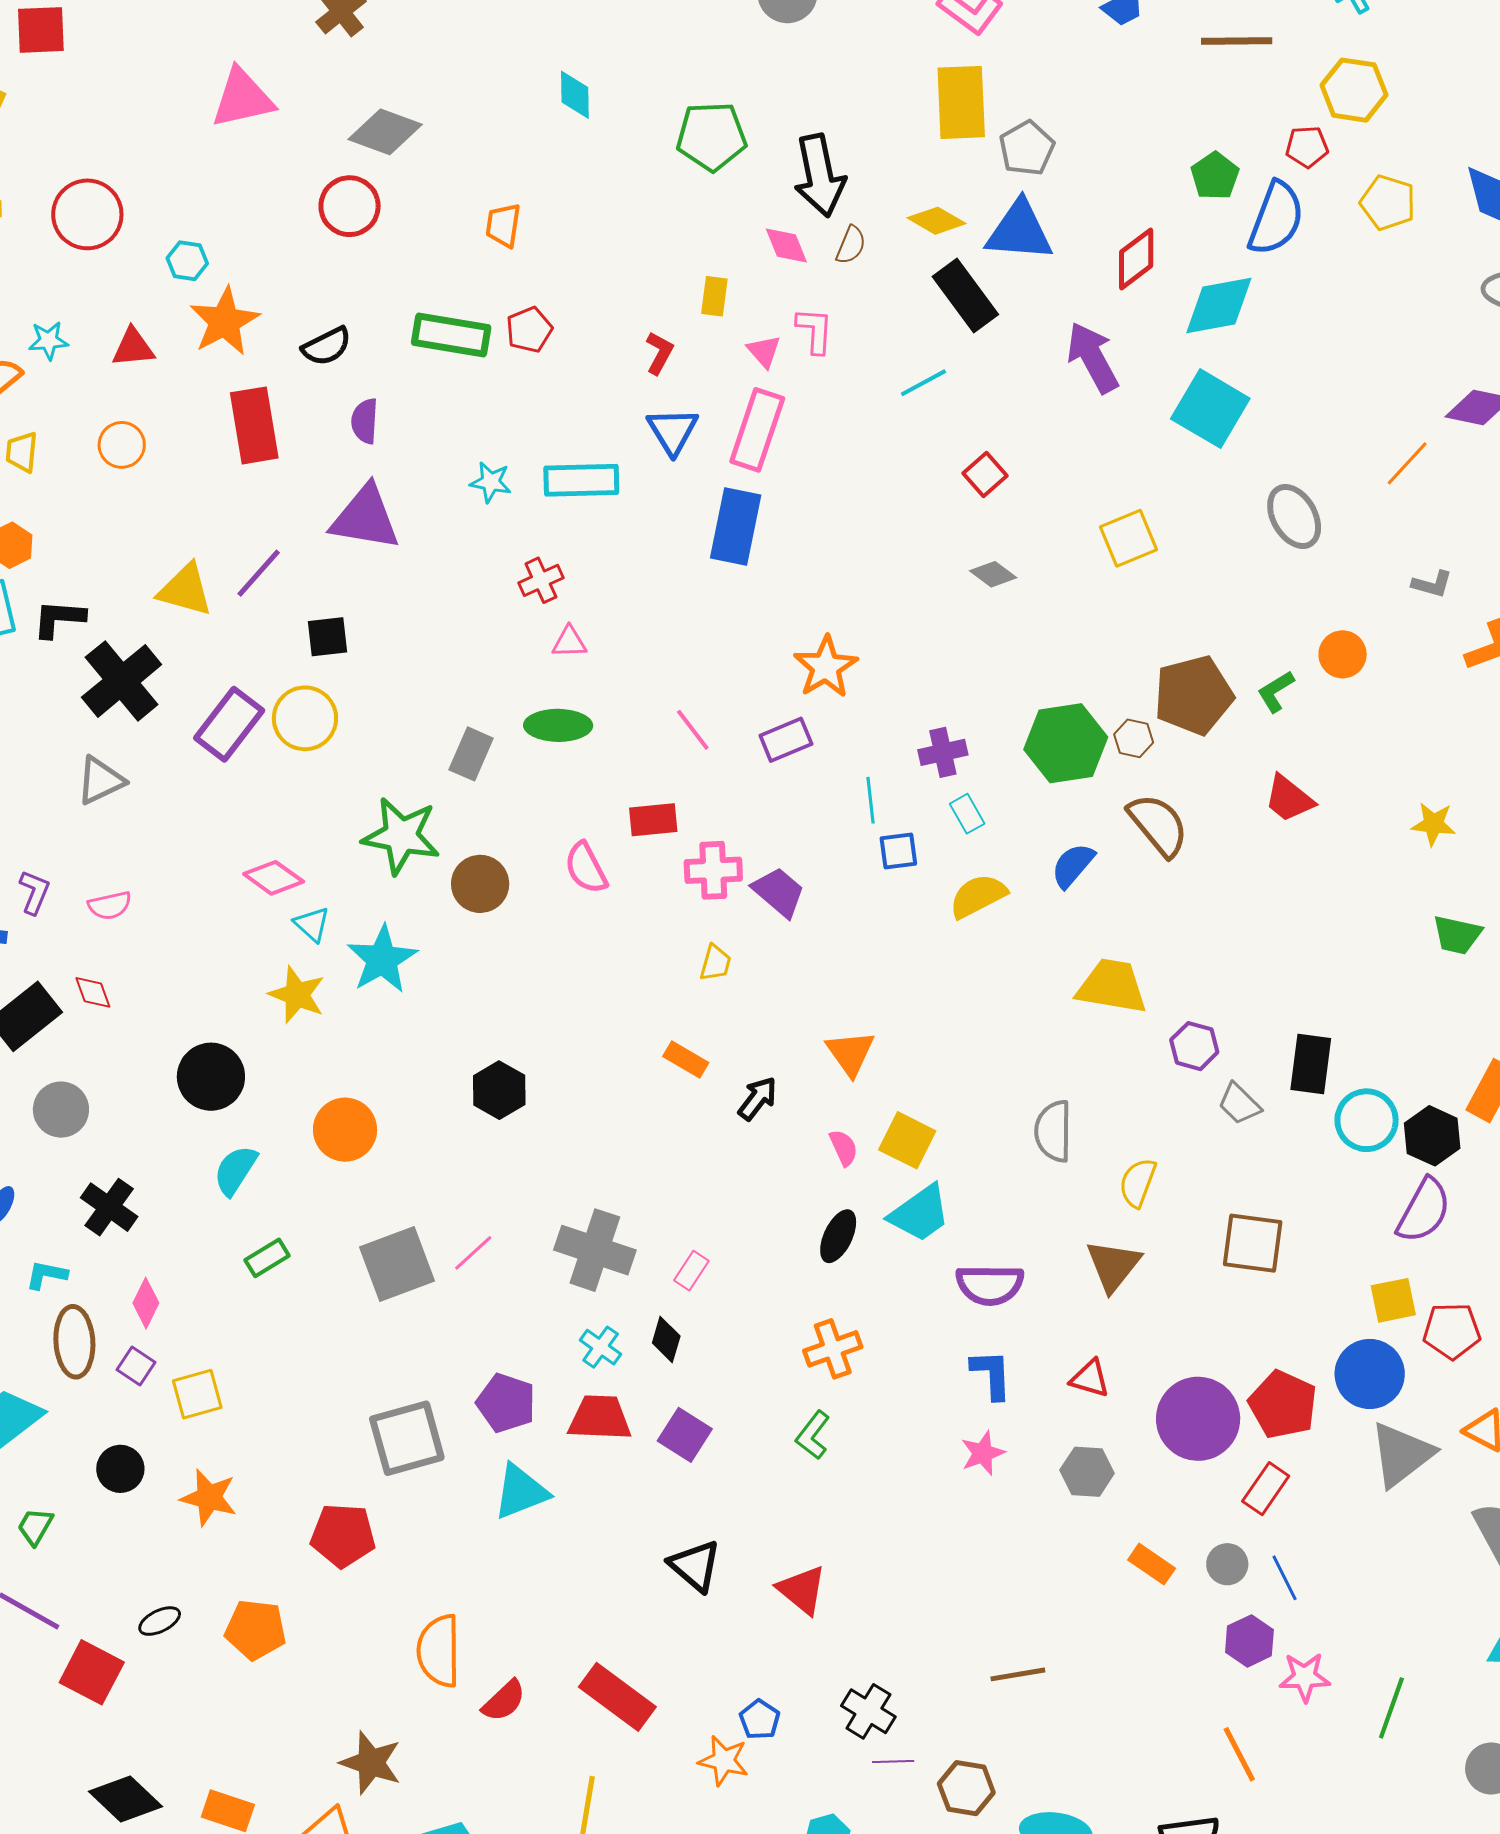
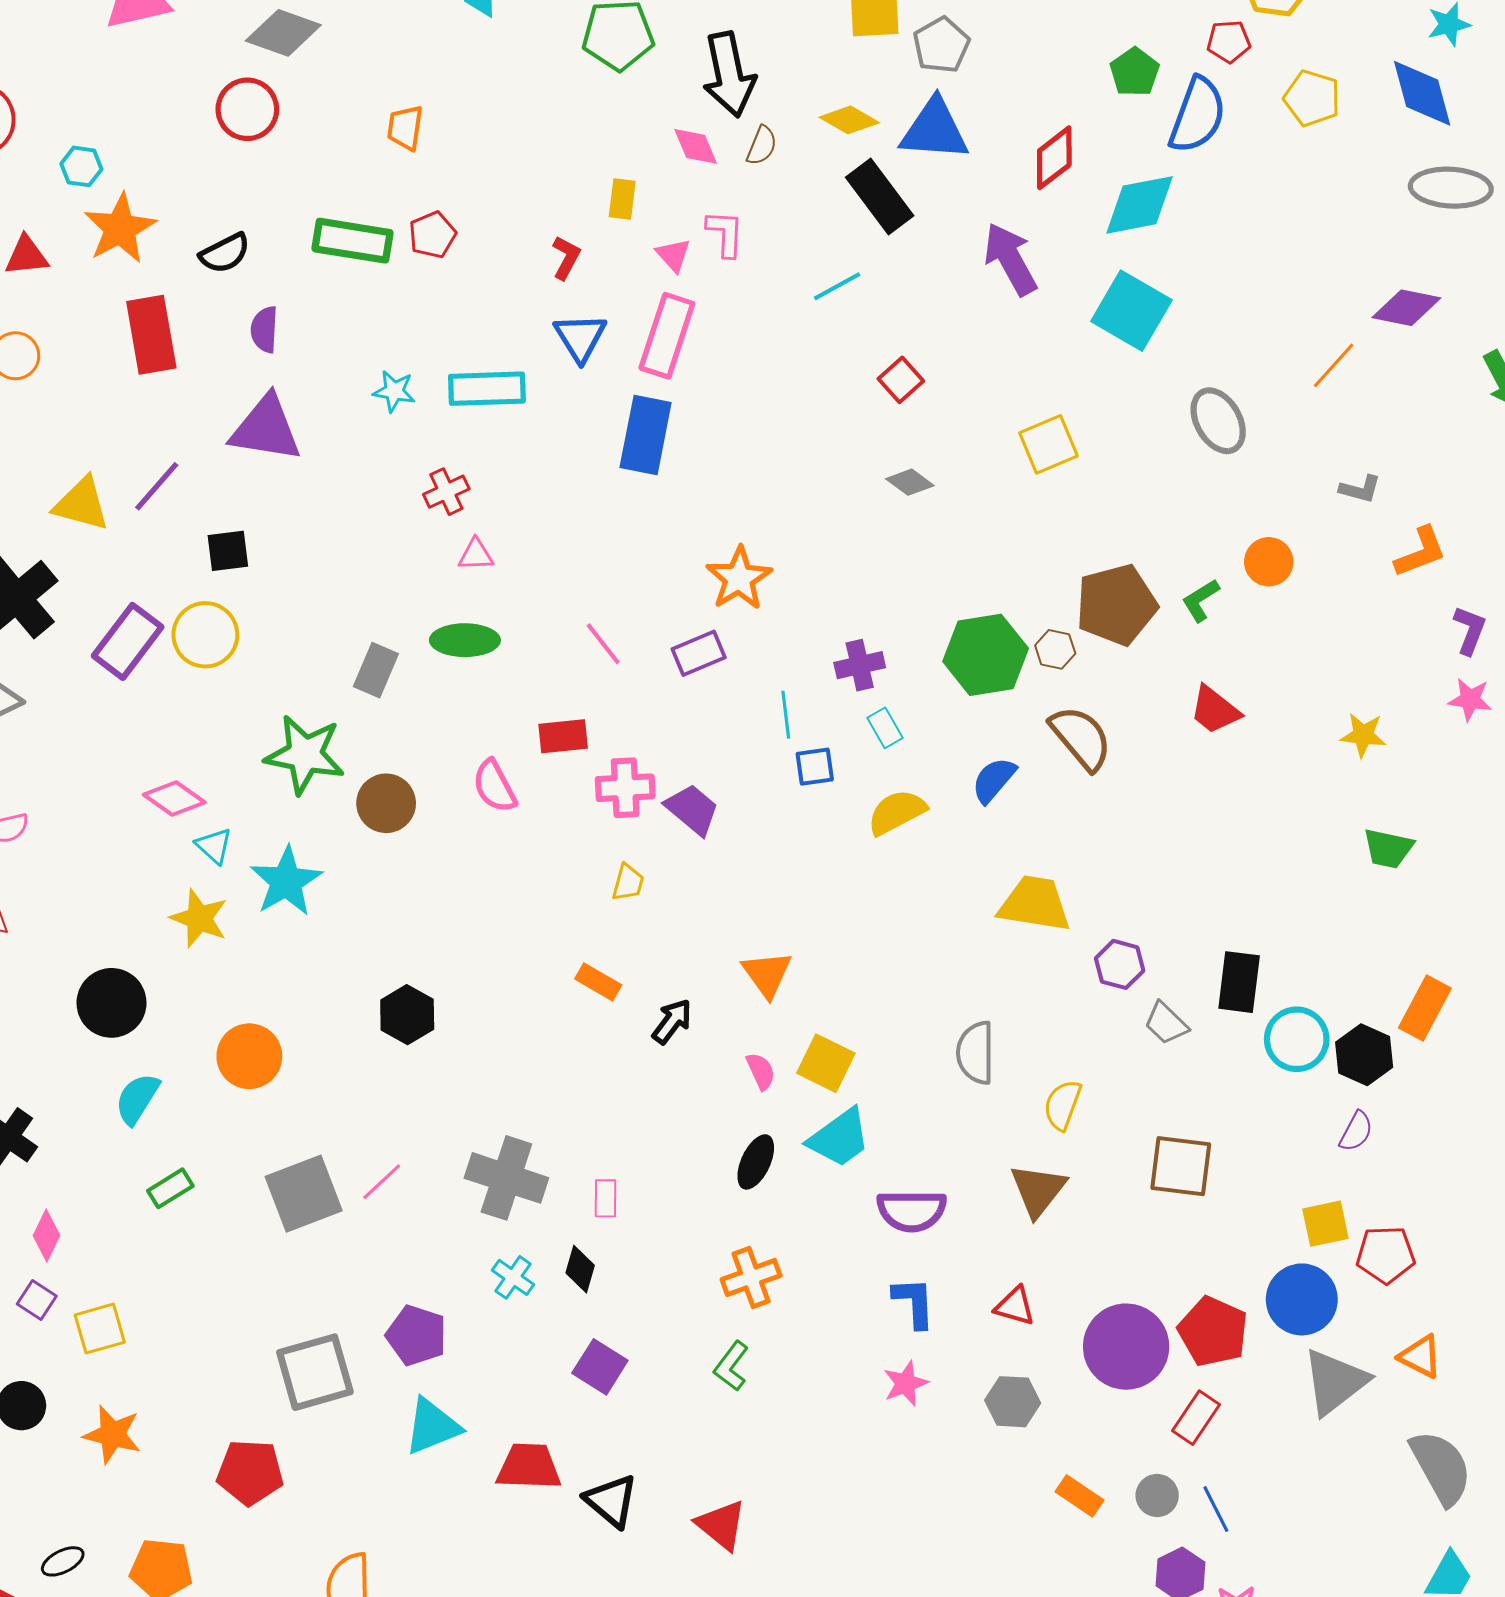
purple semicircle: (1424, 1211) -> (1356, 1131), size x0.6
pink rectangle: (691, 1271) -> (606, 1198), turned -33
red trapezoid: (600, 1418) -> (529, 1467), moved

